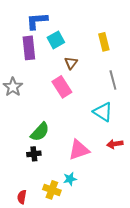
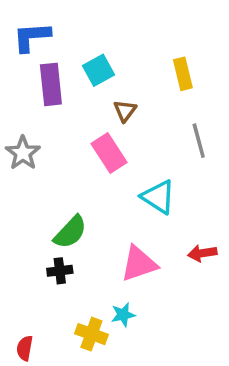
blue L-shape: (37, 21) -> (32, 37), moved
cyan triangle: (103, 112) -> (158, 197), moved
red semicircle: (22, 197) -> (25, 348), moved

